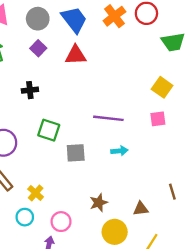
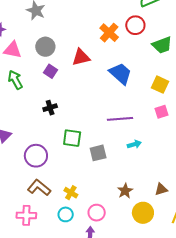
blue trapezoid: (74, 20) -> (120, 73), moved
red triangle: (76, 55) -> (81, 57), moved

